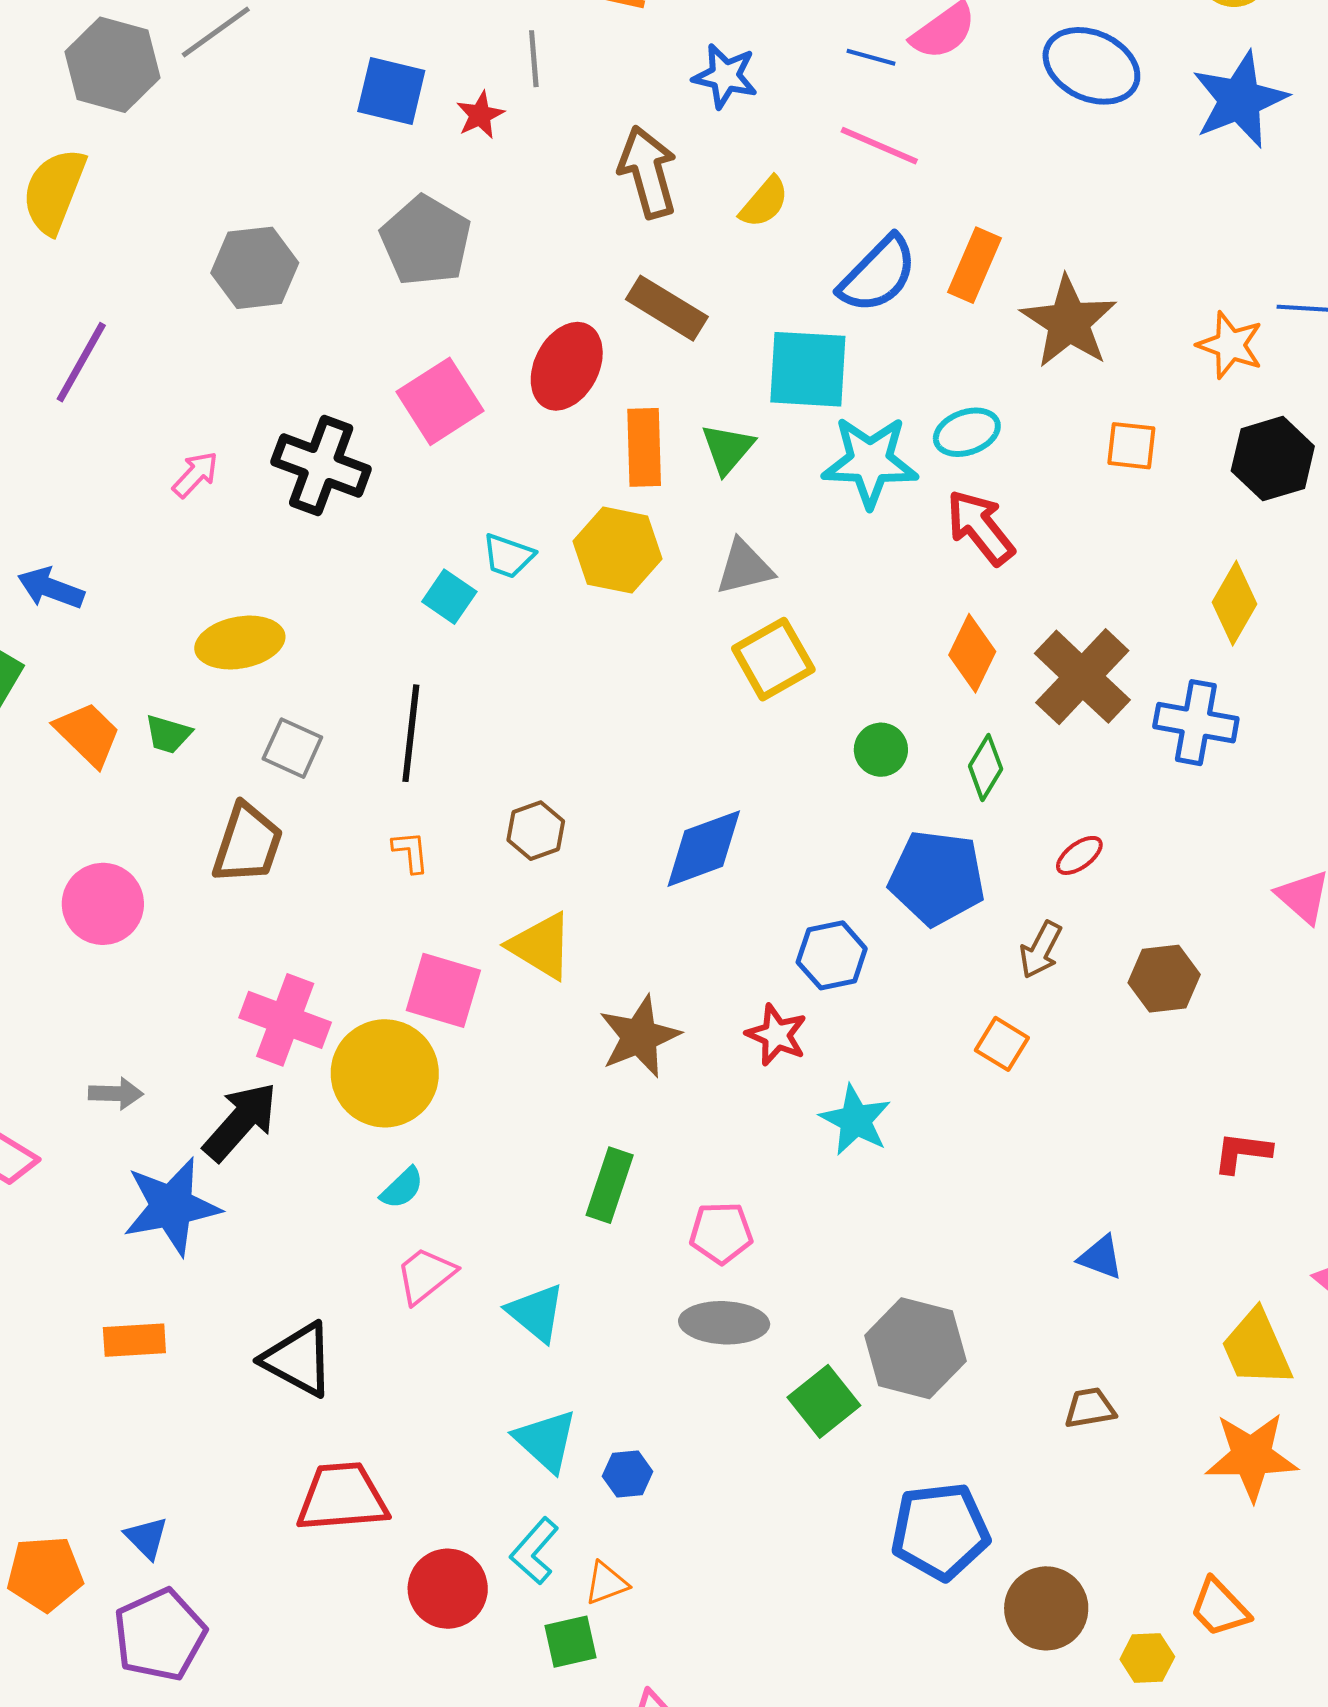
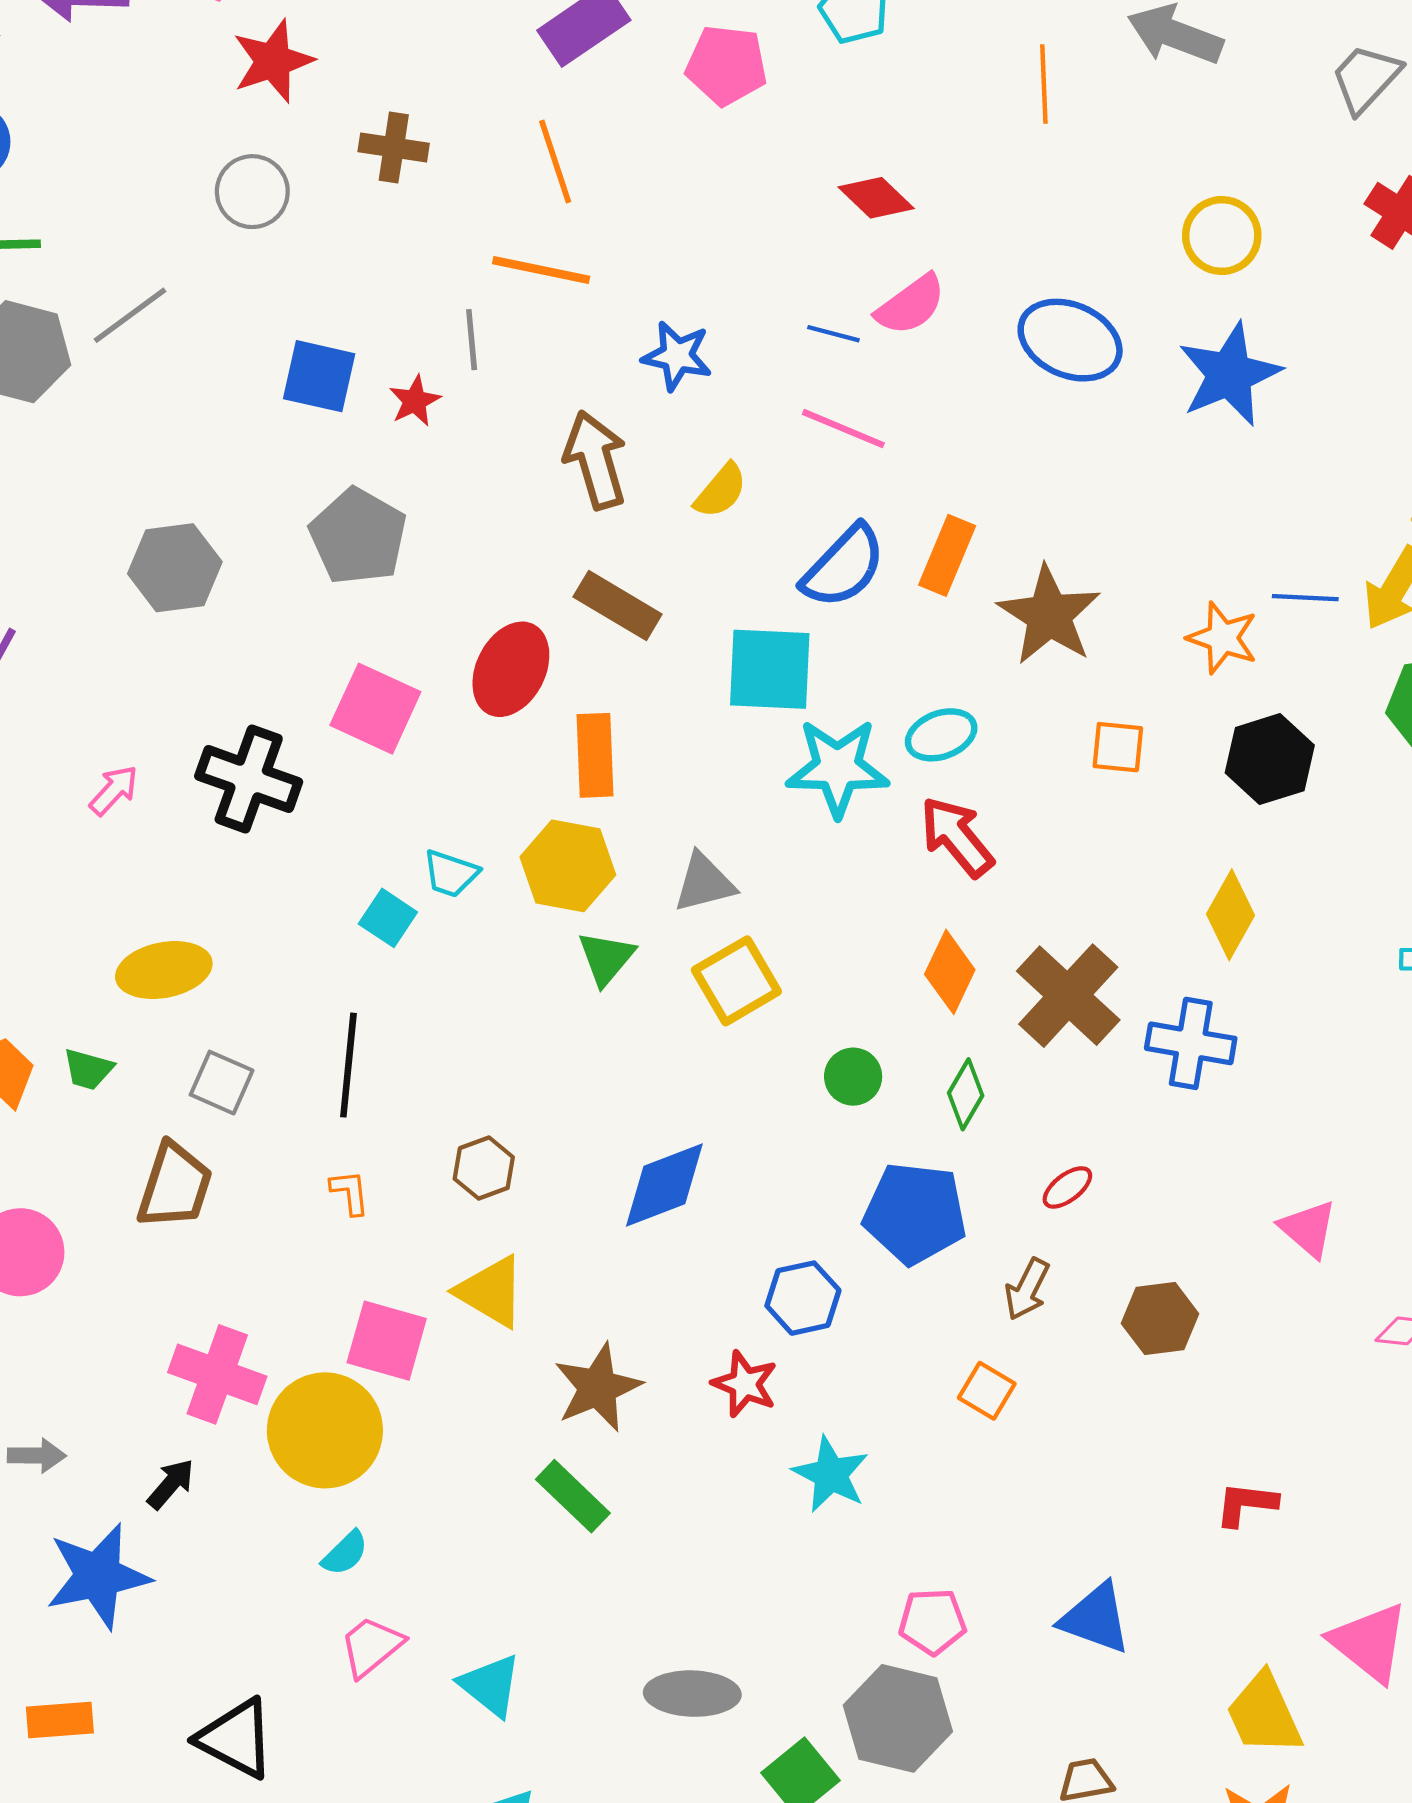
pink square: (440, 401) -> (375, 709), turned -32
green triangle: (728, 449) -> (606, 958), moved
black arrow: (240, 1122) -> (171, 1484), size x0.6
green rectangle: (610, 1185) -> (573, 1496), moved, turned -64
pink pentagon: (721, 1233) -> (932, 1622), moved
blue triangle: (1101, 1257) -> (1096, 1618), size x1.5

